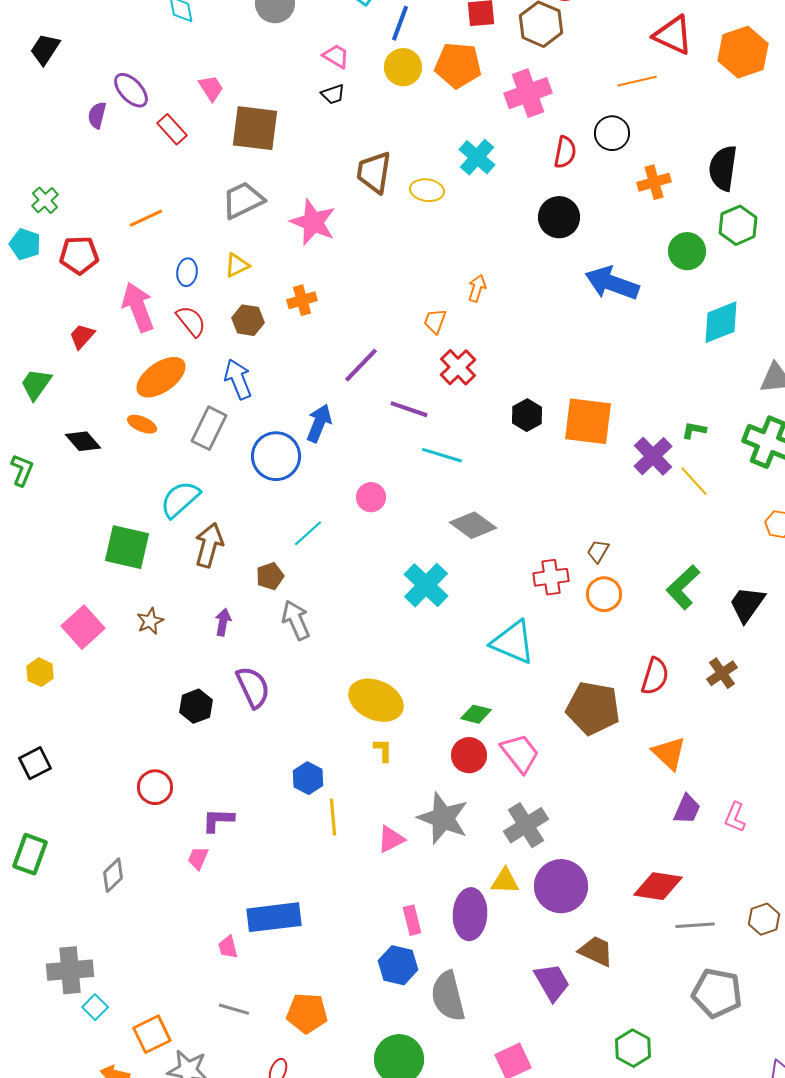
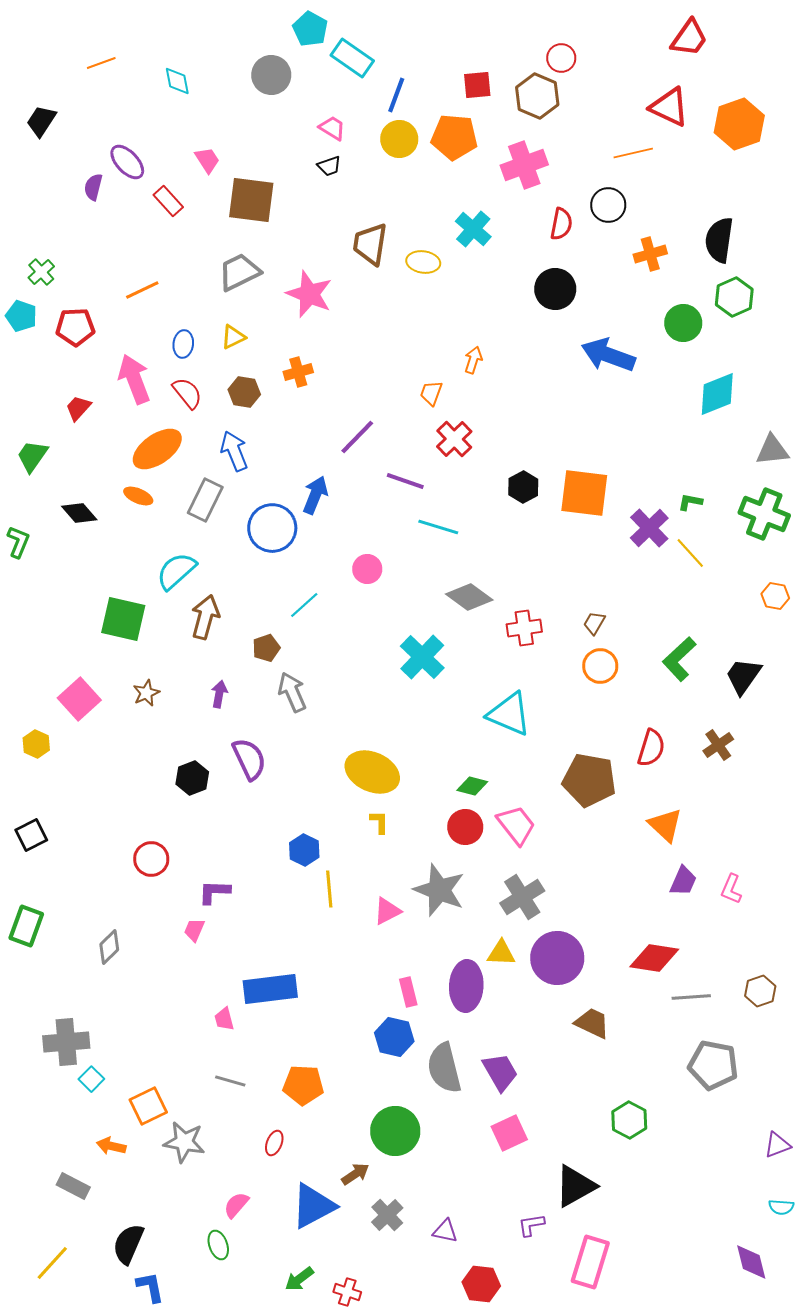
red cross: (551, 577) -> (524, 628), moved
purple trapezoid: (552, 982) -> (500, 1072), moved

